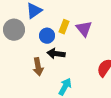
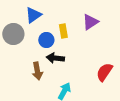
yellow rectangle: (64, 27) -> (63, 31), turned -32
purple triangle: (84, 29) -> (90, 22), moved, turned 36

